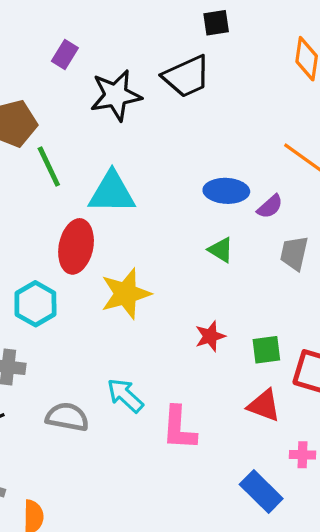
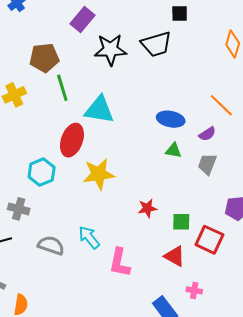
purple rectangle: (65, 55) -> (82, 20), size x1.4
purple semicircle: (270, 207) -> (207, 134), moved
green triangle: (221, 250) -> (173, 151), moved, turned -30

